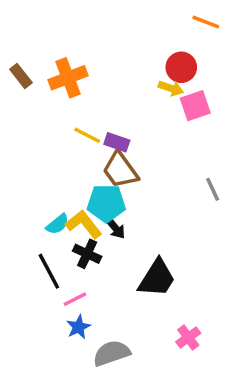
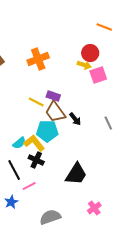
orange cross: (68, 78) -> (38, 59), moved
yellow line: (87, 135) -> (36, 102), moved
black arrow: (115, 228) -> (75, 119), moved
blue star: (78, 327) -> (11, 202), moved

